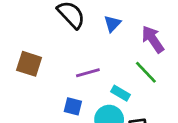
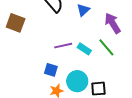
brown square: (29, 64) -> (16, 23), moved
cyan rectangle: (121, 93) -> (84, 49), moved

